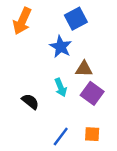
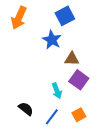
cyan arrow: (61, 88) -> (57, 91), moved
black semicircle: (30, 102) -> (26, 109), moved
orange square: (92, 134) -> (79, 115), turned -32

